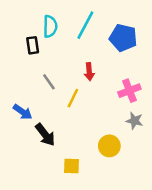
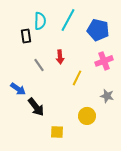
red arrow: (89, 72) -> (60, 57), moved
pink cross: (129, 91) -> (104, 61), moved
yellow line: (73, 98) -> (77, 78), moved

